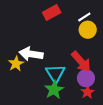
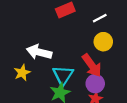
yellow circle: (88, 30) -> (103, 42), moved
yellow star: (16, 64) -> (22, 73), moved

